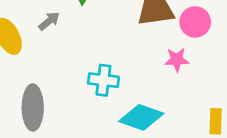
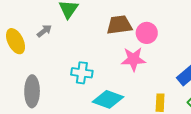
pink star: (177, 60) -> (133, 59), size x1.4

